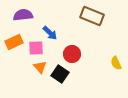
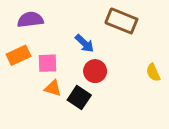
blue arrow: (50, 33) -> (84, 43), moved
yellow semicircle: (116, 63) -> (153, 72), moved
orange triangle: (40, 67) -> (53, 88), turned -32

